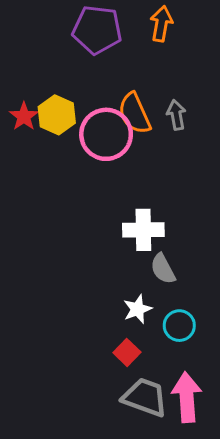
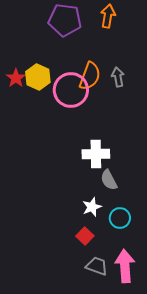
orange semicircle: (134, 113) -> (90, 76), turned -136
gray trapezoid: (145, 397) -> (97, 266), size x0.7

